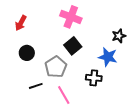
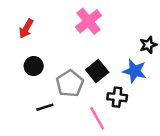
pink cross: (71, 17) -> (88, 21), turned 30
black square: (73, 46) -> (97, 71), moved
pink line: (64, 95) -> (97, 118), moved

